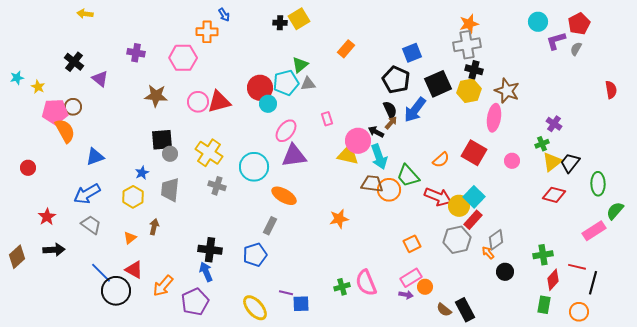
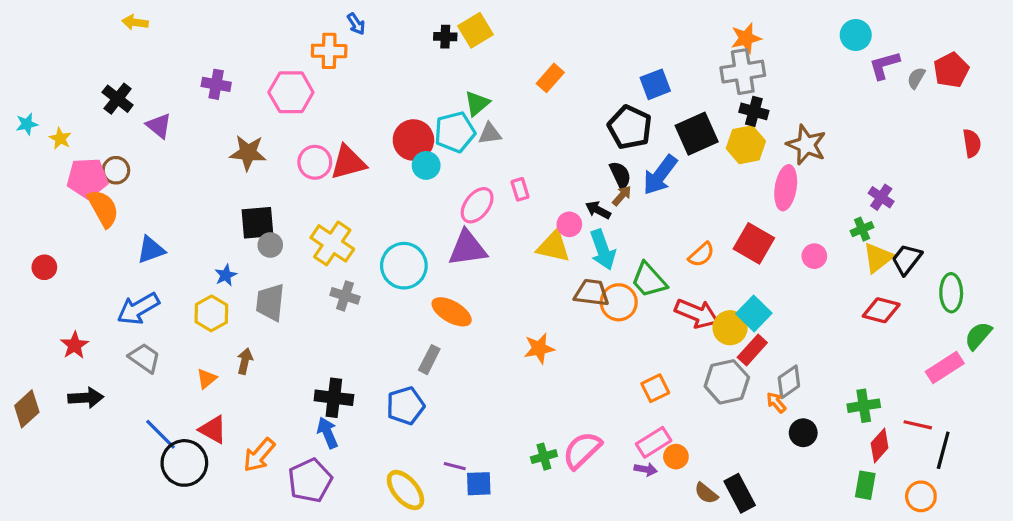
red pentagon: (579, 24) -> (951, 70), moved
pink ellipse: (286, 131) -> (477, 205), moved
pink circle: (358, 141) -> (569, 224), size x0.6
pink semicircle: (366, 283) -> (582, 450), turned 68

